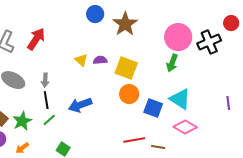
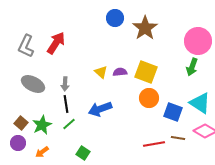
yellow triangle: (81, 60) -> (101, 72), moved
purple semicircle: (100, 60) -> (120, 72), moved
brown line: (158, 147) -> (178, 138), moved

